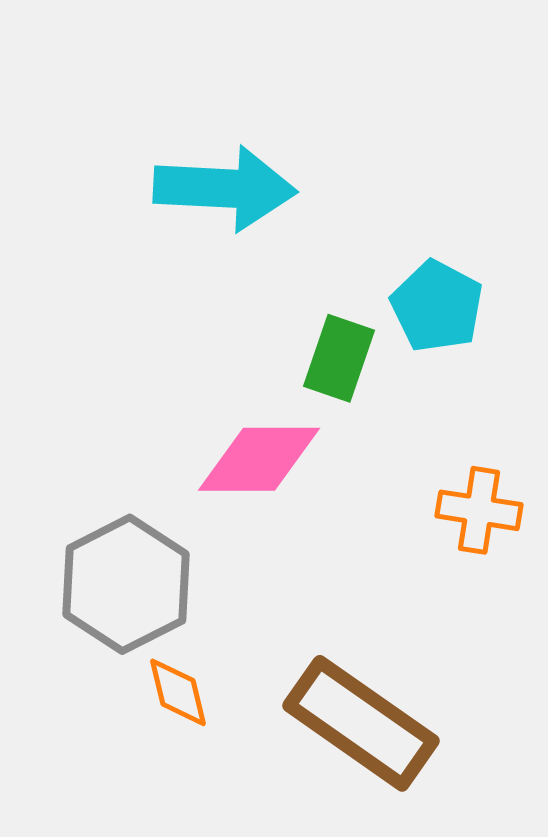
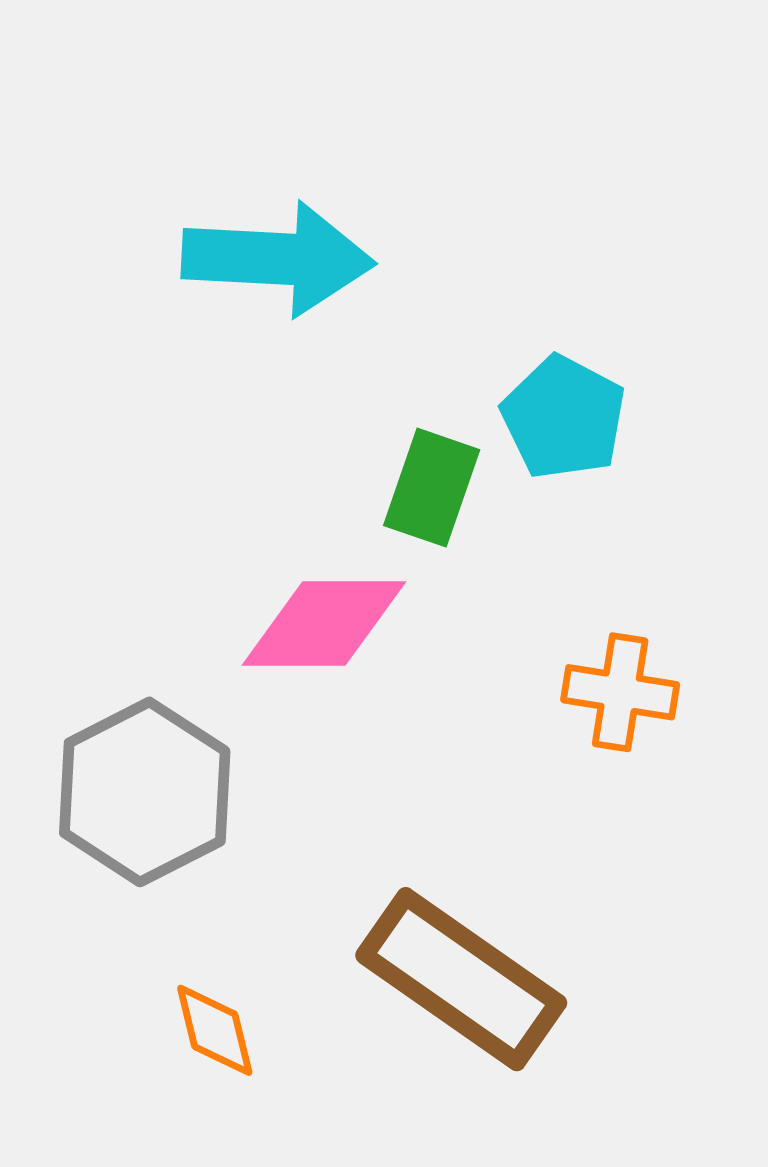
orange diamond: (178, 692) -> (215, 1030), moved

